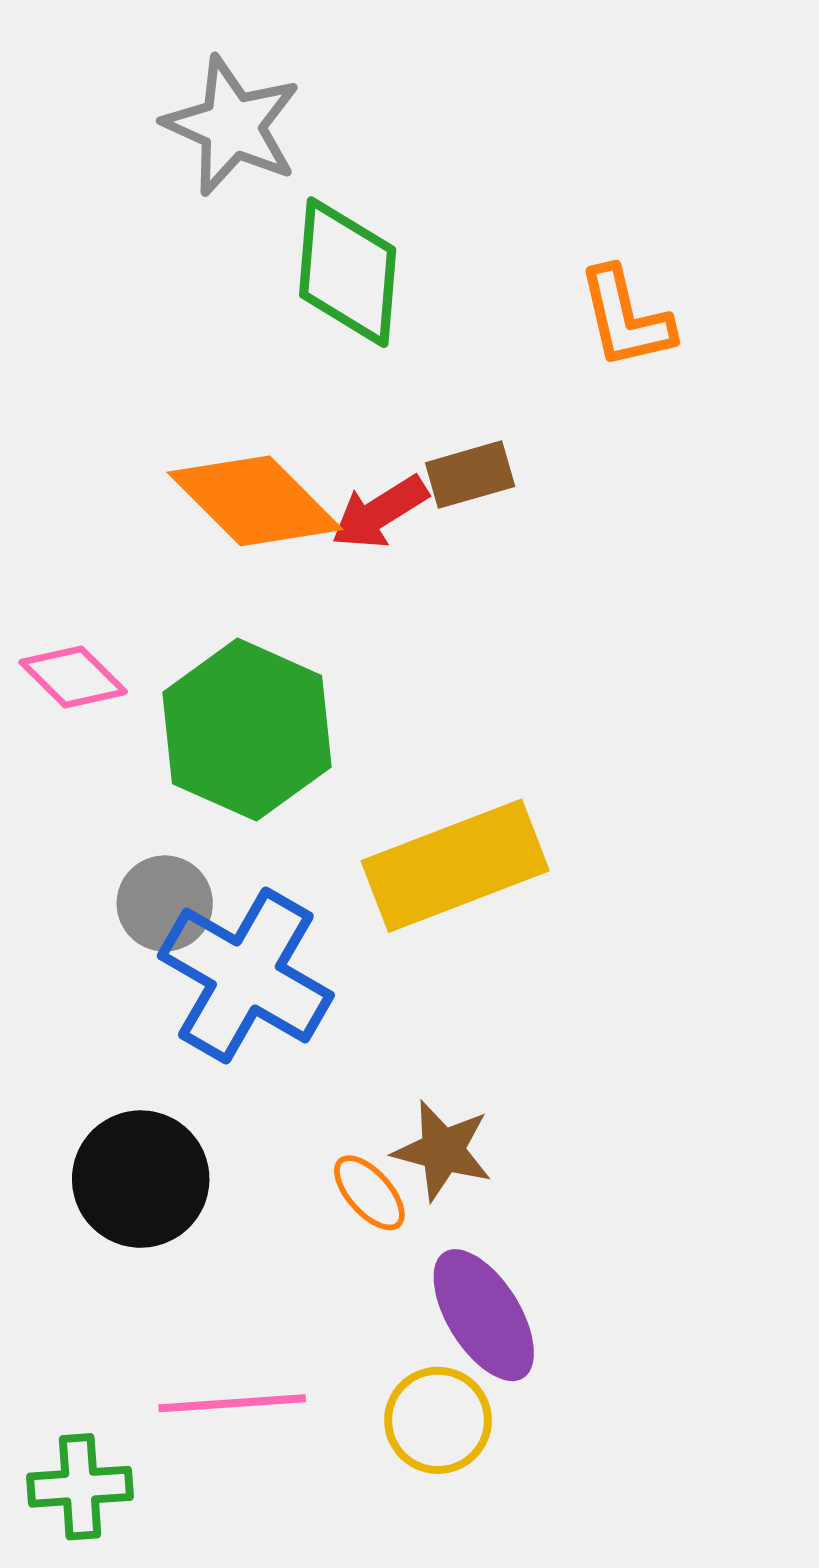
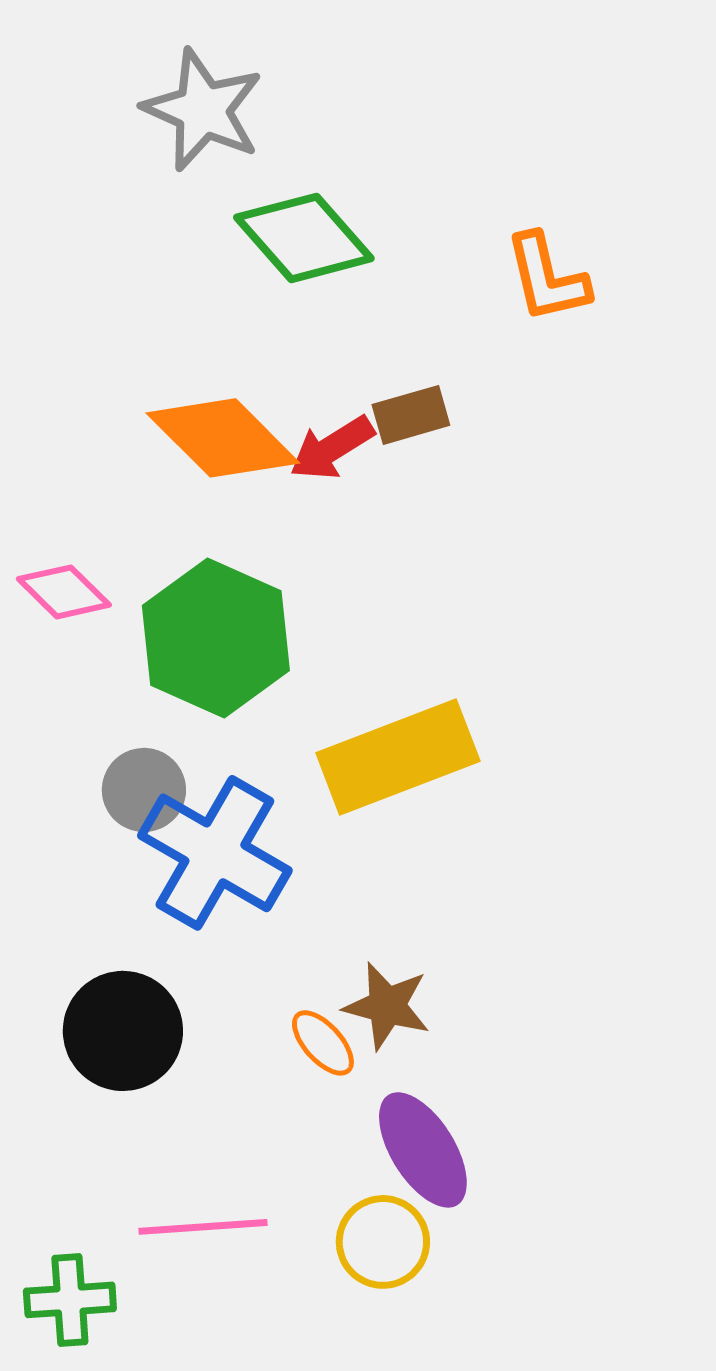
green diamond: (348, 272) -> (304, 238), turned -46

